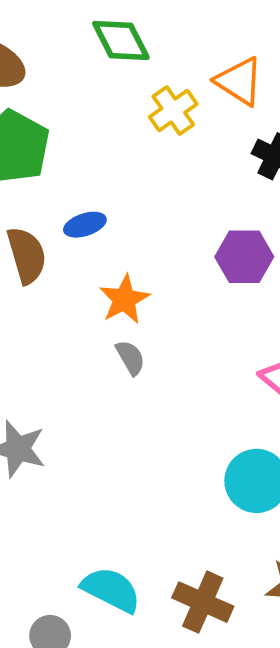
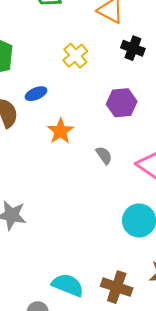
yellow cross: (173, 111) -> (75, 56), moved
gray semicircle: (130, 358) -> (104, 155), moved

